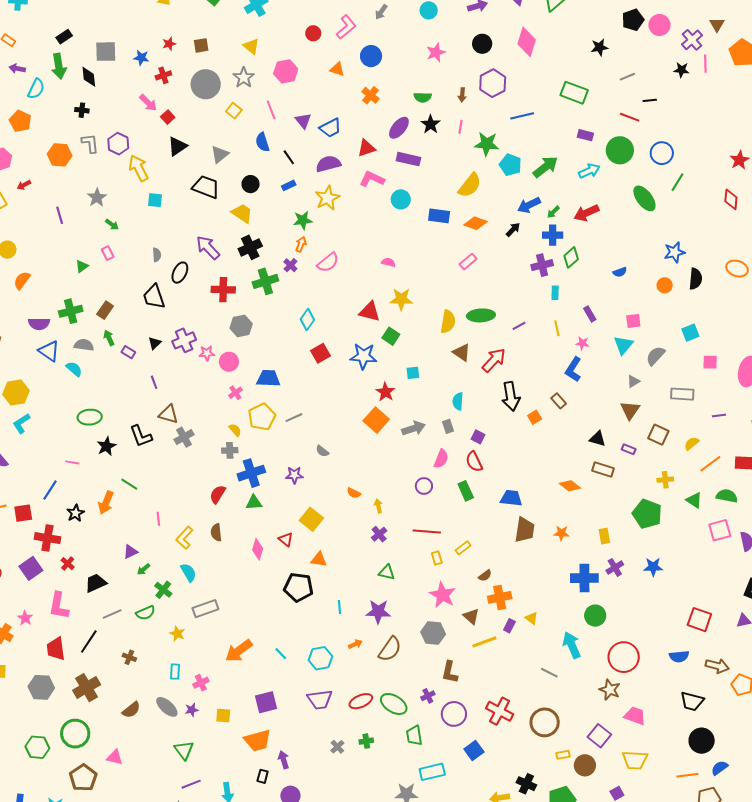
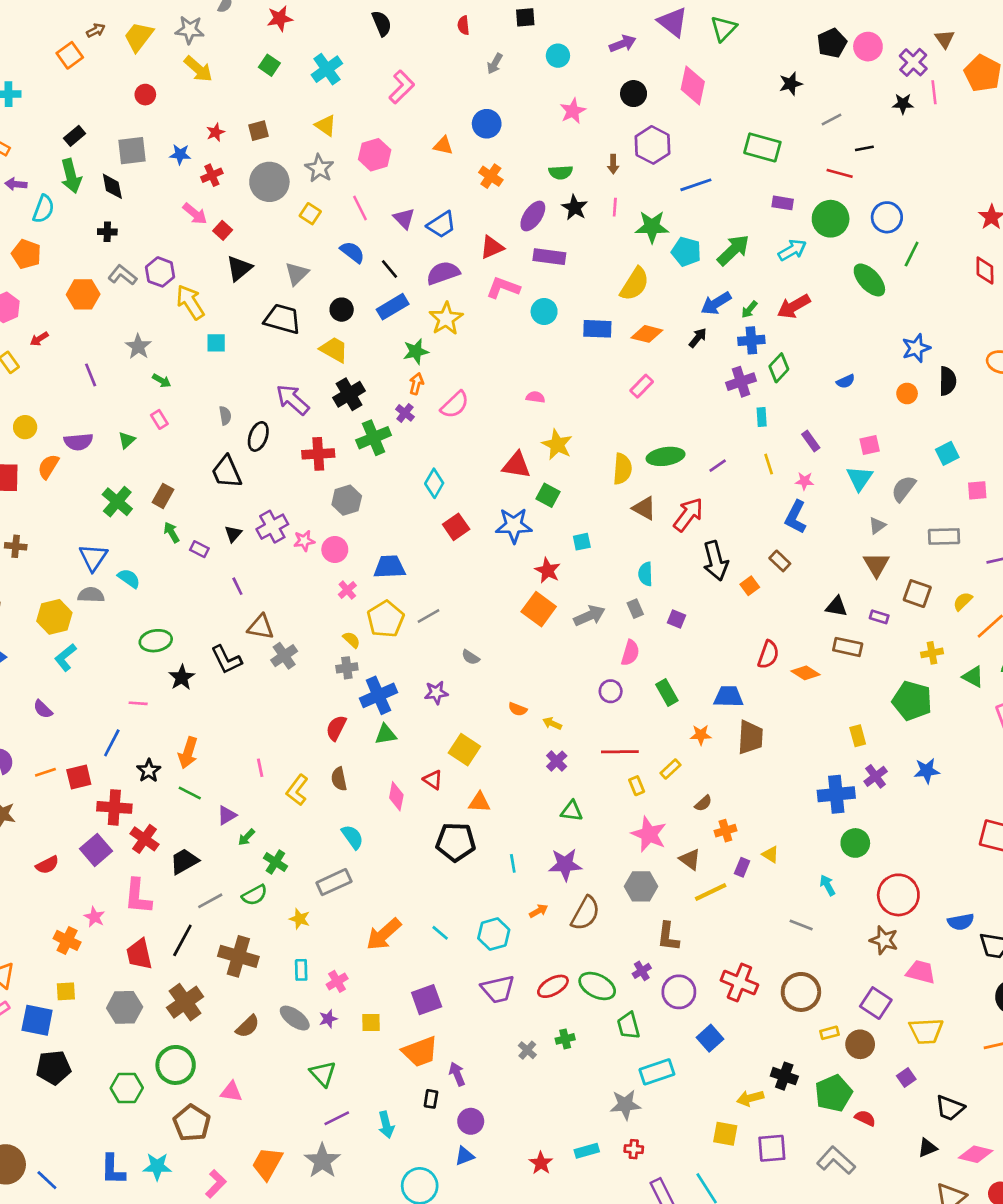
pink L-shape: (346, 27) -> (402, 87), moved
red circle: (313, 33) -> (145, 95), moved
blue semicircle: (262, 142) -> (352, 252), turned 150
gray L-shape: (90, 143) -> (122, 275), turned -40
blue rectangle: (289, 185) -> (393, 307), size x1.6
yellow star: (401, 299) -> (557, 445), turned 30
green cross: (71, 311) -> (117, 502), turned -30
purple semicircle: (39, 324) -> (78, 442), moved
gray semicircle: (84, 345) -> (91, 595), moved
blue triangle: (49, 351) -> (93, 557), turned 35
red semicircle: (474, 462) -> (768, 655), moved, turned -130
green line: (129, 484) -> (190, 793), moved
yellow arrow: (378, 506) -> (552, 723), turned -48
orange star: (561, 533) -> (701, 735), moved
red cross: (68, 564) -> (145, 839), size x1.5
cyan semicircle: (188, 572) -> (352, 837), moved
orange cross: (500, 597) -> (725, 831), size x0.7
cyan arrow: (572, 645) -> (827, 885), size x0.6
blue semicircle: (679, 656) -> (961, 922), moved
brown cross: (129, 657) -> (238, 956), size x2.0

